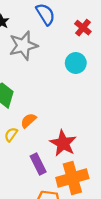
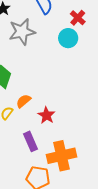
cyan circle: (76, 63) -> (68, 38), moved
red star: (63, 143) -> (46, 115), moved, size x0.7

